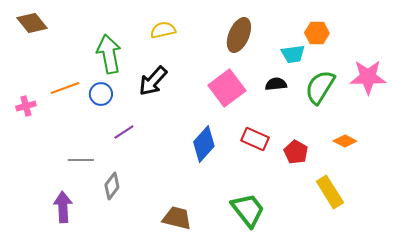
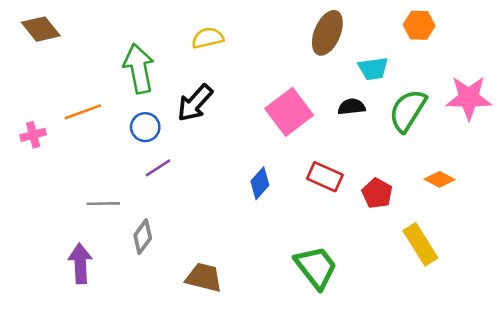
orange hexagon: (317, 33) -> (419, 25), moved
brown ellipse: (239, 35) -> (327, 33), moved
blue circle: (101, 94) -> (145, 127), moved
blue diamond: (204, 144) -> (260, 183), size x0.7
brown trapezoid: (177, 218) -> (204, 277), moved

